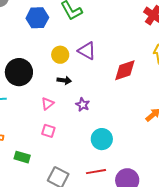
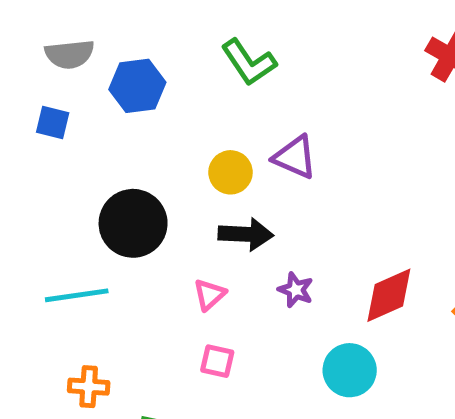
blue hexagon: (37, 18) -> (137, 86), moved
red diamond: (125, 70) -> (389, 295), moved
black arrow: (64, 80) -> (246, 234), size x1.5

